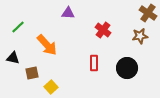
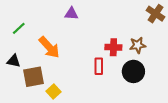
red cross: (103, 30) -> (113, 47), moved, turned -35
brown star: (140, 36) -> (138, 45), moved
brown square: (32, 73) -> (34, 77), size x1.5

